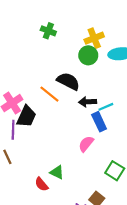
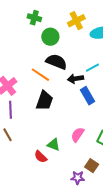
green circle: (88, 55) -> (50, 37), moved
cyan line: (106, 107) -> (92, 68), moved
black trapezoid: (26, 116) -> (44, 101), moved
pink semicircle: (86, 144) -> (78, 135), moved

